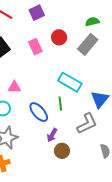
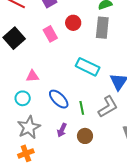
gray rectangle: (88, 44) -> (102, 28), turned -30
green line: (60, 104) -> (82, 108), moved
purple arrow: (52, 135) -> (62, 130), moved

